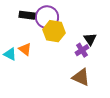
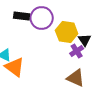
yellow hexagon: (54, 31) -> (67, 32), moved
orange triangle: (25, 49) -> (15, 67), moved, size x1.5

